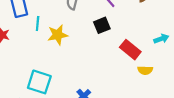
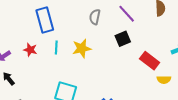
cyan line: (38, 24) -> (56, 48), moved

